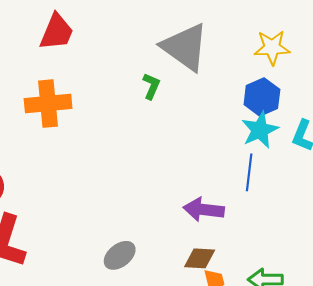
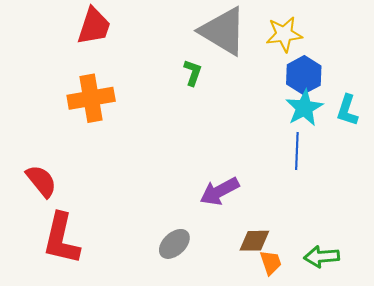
yellow star: (272, 48) -> (284, 34), moved
purple arrow: (204, 210) -> (220, 191), moved, turned -30

